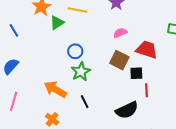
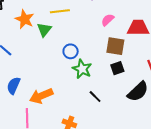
black square: (136, 73) -> (117, 68), moved
orange arrow: (55, 89) -> (41, 96), moved, turned -35

